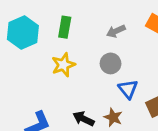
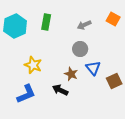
yellow star: (63, 65) -> (33, 65), moved, turned -30
brown star: (113, 117) -> (71, 74), moved

